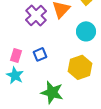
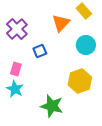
purple cross: (36, 15) -> (17, 29), moved
blue square: (40, 54) -> (40, 51), moved

